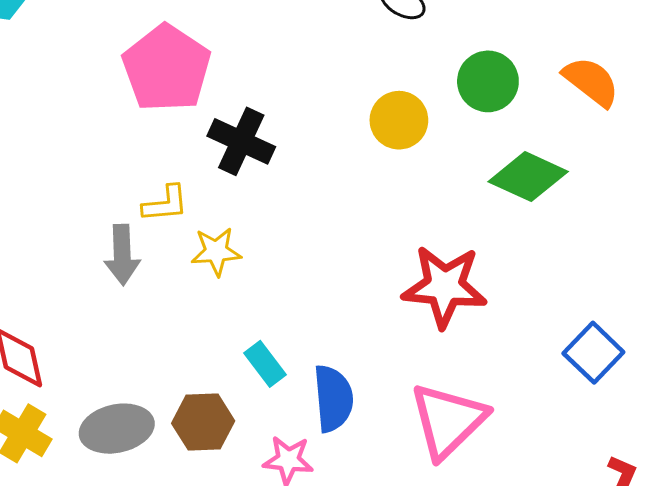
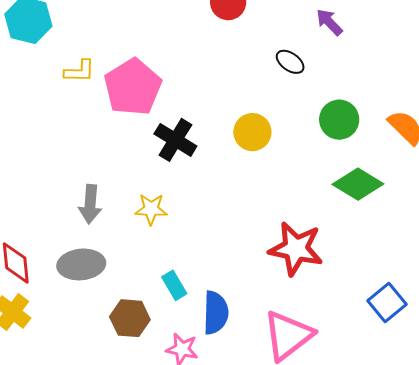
yellow circle: (399, 120) -> (252, 132), moved
yellow L-shape: (165, 204) -> (79, 71), moved
gray ellipse: (117, 429) -> (81, 264), moved

